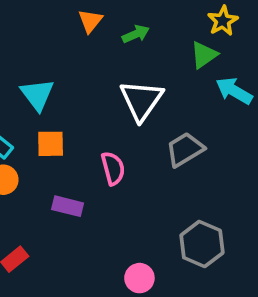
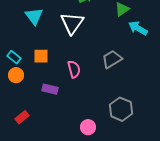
cyan triangle: (37, 95) -> (34, 16), moved
white triangle: (141, 100) -> (72, 23), moved

